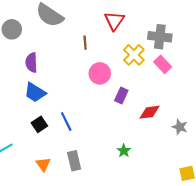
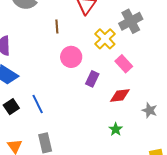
gray cross: (160, 37) -> (131, 21), turned -35
pink rectangle: (163, 64) -> (124, 64), moved
green star: (124, 151) -> (116, 129), moved

